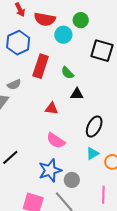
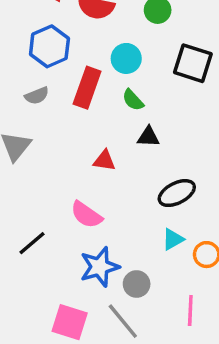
cyan circle: (63, 35) -> (126, 58), moved
gray semicircle: (14, 85) -> (37, 96), moved
black ellipse: (94, 126) -> (177, 193), turned 35
pink semicircle: (56, 141) -> (86, 215), moved

